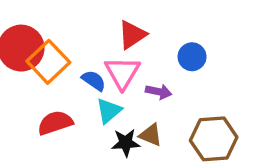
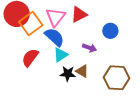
pink triangle: (122, 73) -> (56, 17), moved
blue semicircle: (94, 81) -> (54, 37), size x1.5
red semicircle: (55, 123) -> (30, 58), turned -42

